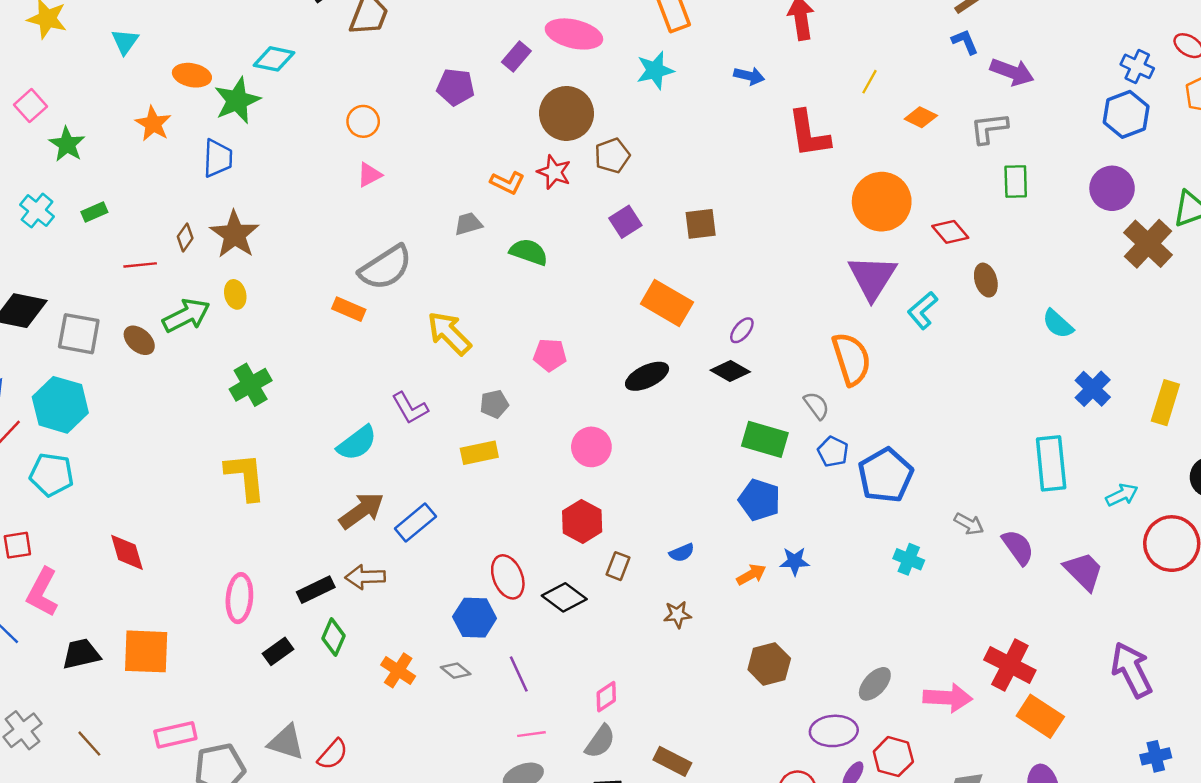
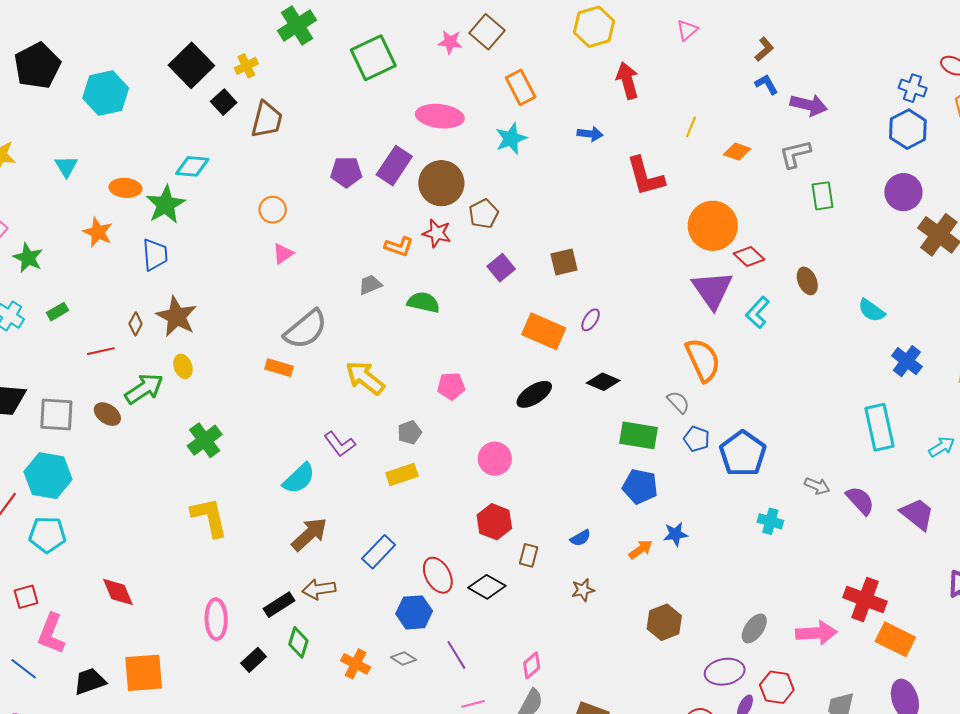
purple rectangle: (516, 57) -> (394, 166), moved, size x1.5
red diamond: (950, 232) -> (749, 256), moved
purple ellipse: (742, 330) -> (591, 320), moved
blue rectangle: (415, 523) -> (379, 552), moved

